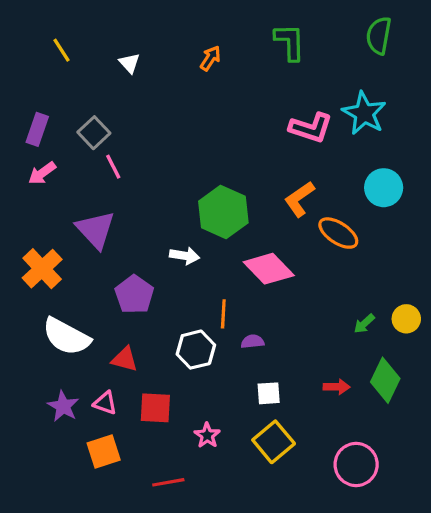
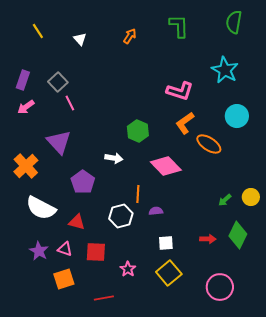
pink L-shape: (311, 128) -> (180, 91), moved
green hexagon: (223, 212) -> (138, 131), size x0.7

